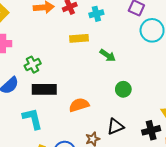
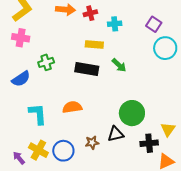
black rectangle: (44, 89) -> (87, 69), moved
green circle: (123, 89) -> (132, 113), moved, size x1.6
orange semicircle: (79, 105) -> (72, 107), moved

